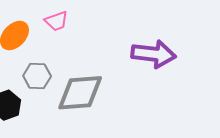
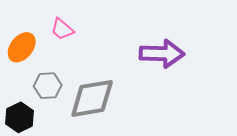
pink trapezoid: (56, 21) -> (62, 29), turned 65

